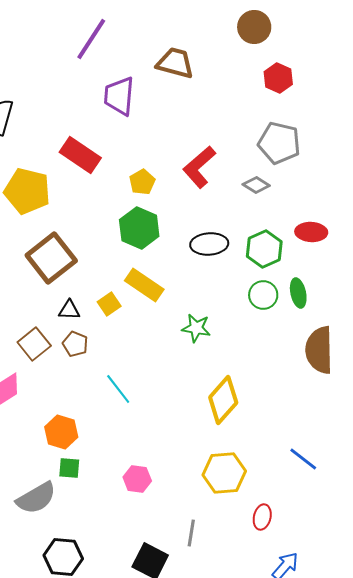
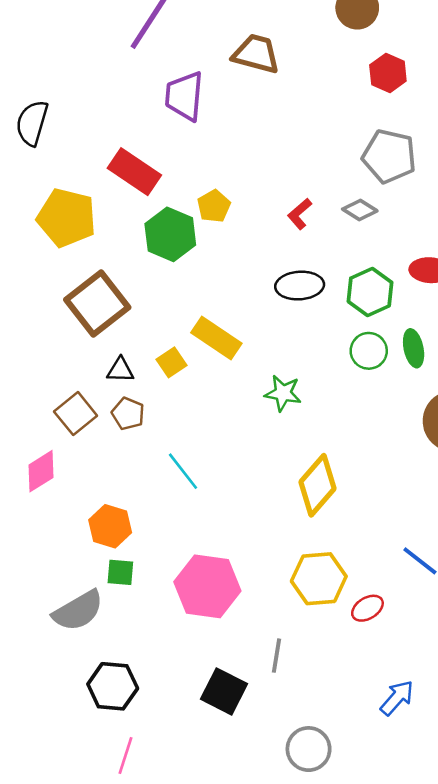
red L-shape: (199, 167) -> (300, 214), moved, size x0.6
green hexagon: (139, 228) -> (170, 234), moved
pink hexagon: (137, 479) -> (207, 586), size x1.8
red ellipse: (262, 517) -> (367, 608), moved, turned 45

